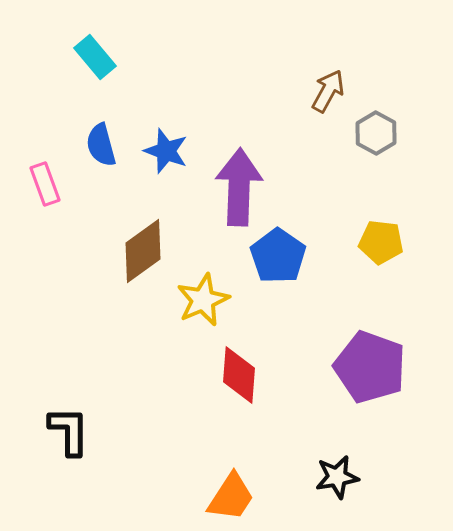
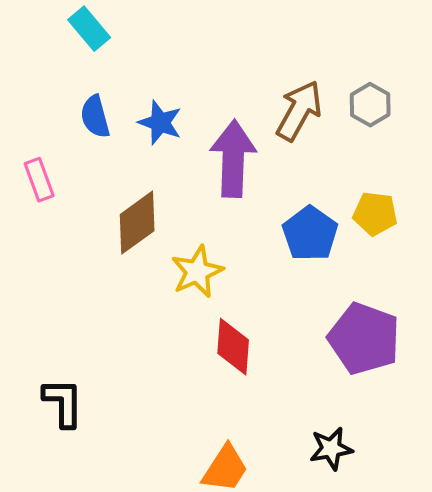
brown arrow: (328, 91) -> (299, 111), moved, size x1.4
pink rectangle: (45, 184) -> (39, 180), moved
blue pentagon: (278, 256) -> (310, 234), moved

